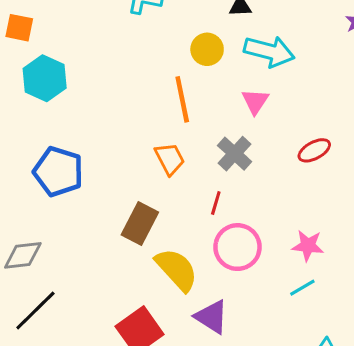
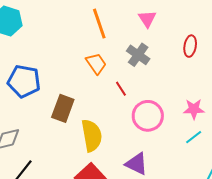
red ellipse: (314, 150) -> (190, 46), turned -45
red line: (216, 203) -> (121, 89), moved, turned -42
brown rectangle: (140, 224) -> (63, 108), moved
yellow semicircle: (177, 270) -> (92, 136), moved, turned 40

